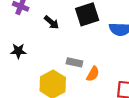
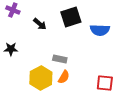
orange semicircle: (93, 74) -> (64, 77), moved

